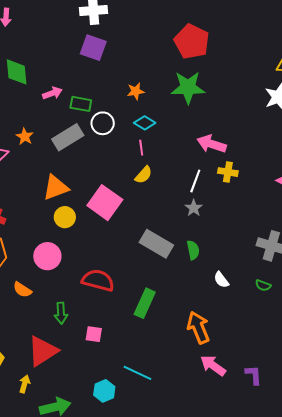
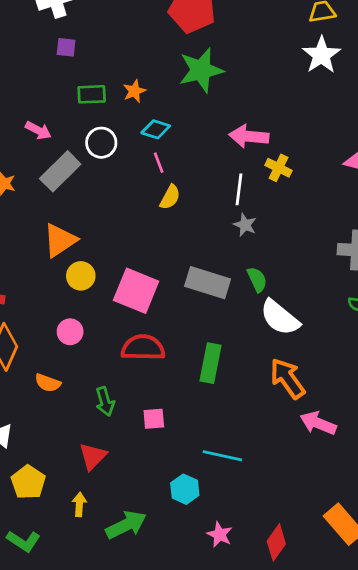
purple square: (93, 48) -> (66, 47), size x0.6
pink arrow: (52, 93) -> (38, 130), moved, turned 60
green rectangle: (81, 104) -> (92, 94), moved
yellow cross: (228, 172) -> (279, 168), turned 30
pink square: (105, 203) -> (136, 291), moved
pink circle: (47, 256) -> (70, 332), size x0.7
white semicircle: (221, 280) -> (280, 318), moved, size x1.8
red triangle: (43, 351) -> (93, 456), size x0.7

